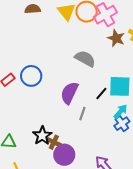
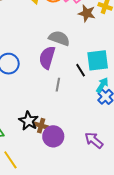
purple semicircle: (69, 93) -> (47, 58), moved
black line: (101, 94) -> (81, 70), turned -64
gray line: (82, 114) -> (58, 85), moved

